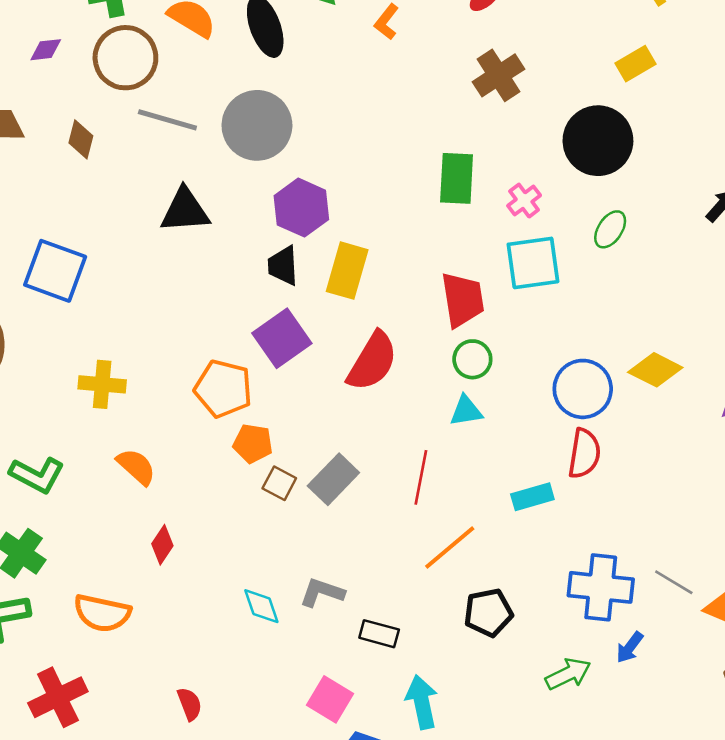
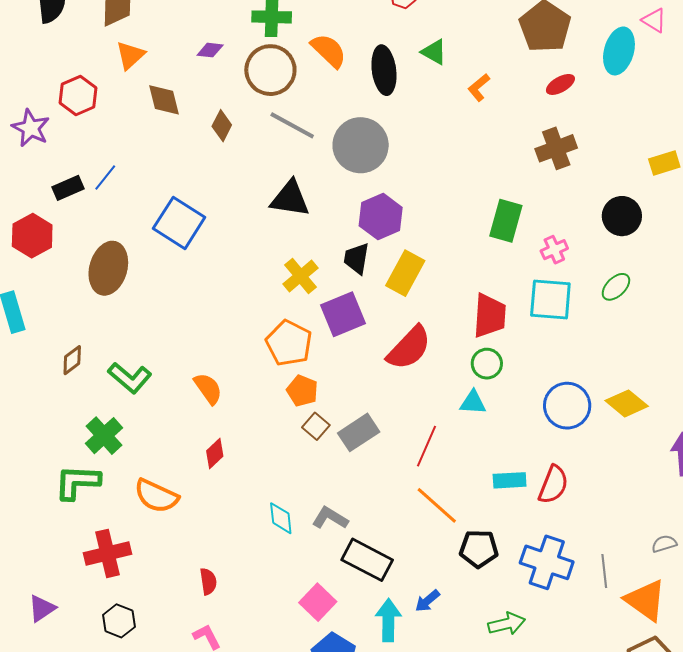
black circle: (598, 141) -> (622, 216), size x0.7
yellow cross: (102, 384) -> (301, 276), moved, turned 33
red semicircle: (584, 454) -> (553, 485), moved
orange line: (450, 548) -> (437, 505), turned 69
gray line: (674, 582) -> (604, 571), turned 40
black pentagon: (488, 613) -> (479, 549), moved
black rectangle: (379, 634) -> (367, 560), size x1.6
blue arrow: (630, 647) -> (427, 601), moved

